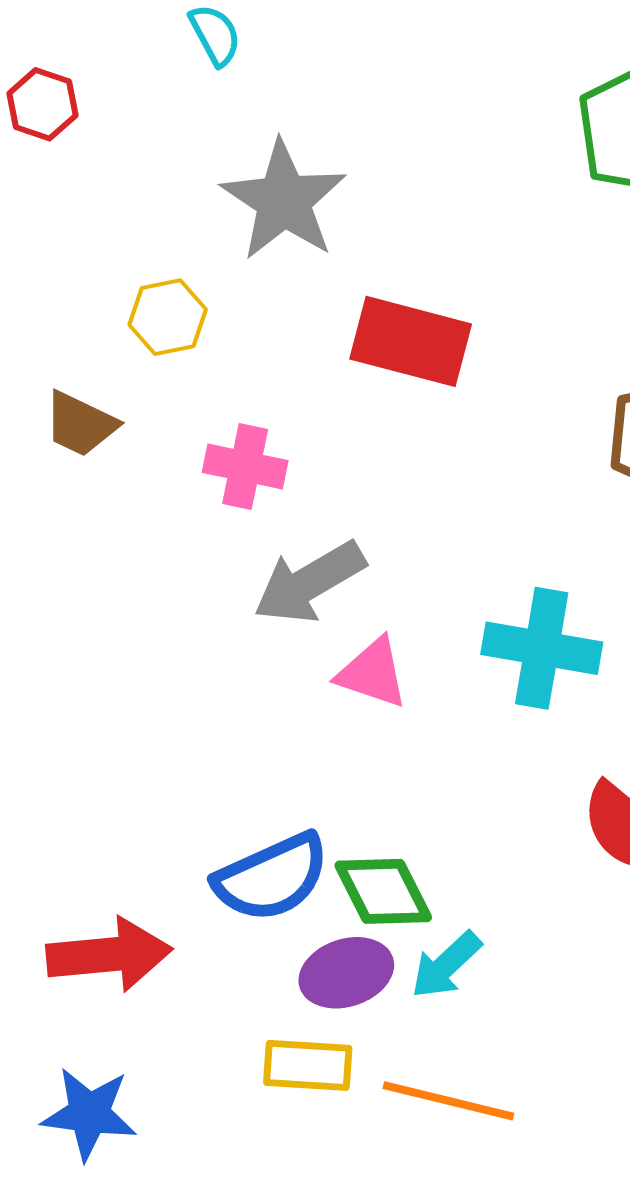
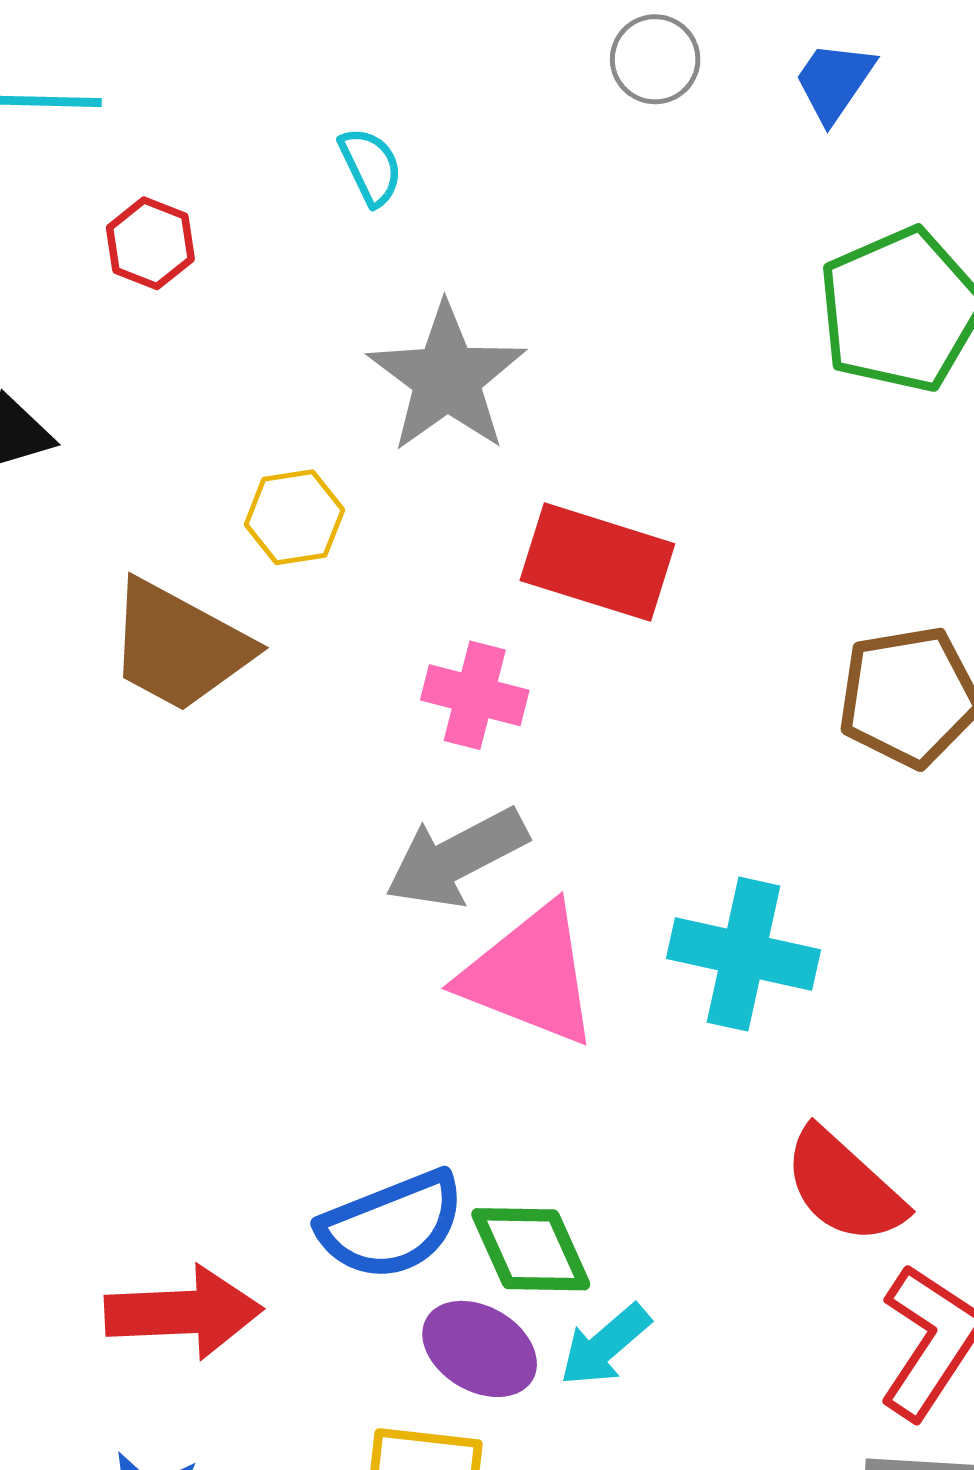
brown trapezoid: (80, 424) -> (179, 646), size x1.6
pink cross: (245, 466) -> (475, 695), moved
pink triangle: (372, 673) -> (530, 975), size x1.6
purple ellipse: (346, 973) -> (480, 1349), turned 46

